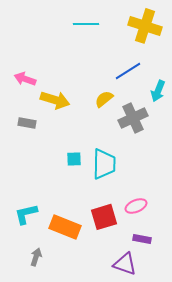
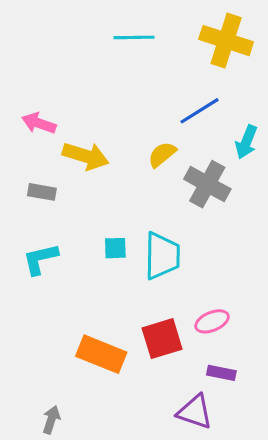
gray cross: (133, 118) -> (207, 184), turned -36
cyan L-shape: (26, 214) -> (40, 259), moved
gray arrow: (36, 257) -> (51, 420), moved

